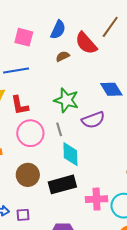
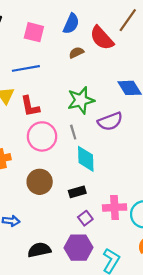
green star: (66, 100) -> (81, 100), turned -30
black rectangle: (62, 184) -> (77, 192), size x0.6
purple square: (23, 215) -> (85, 218), moved, turned -32

